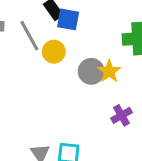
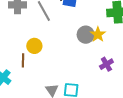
yellow circle: (54, 52) -> (34, 46), moved

